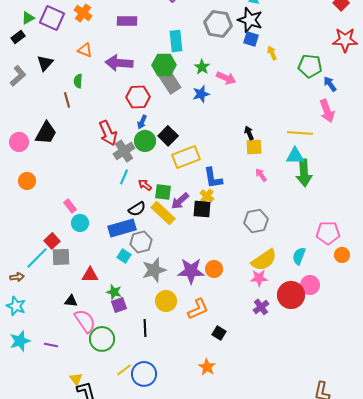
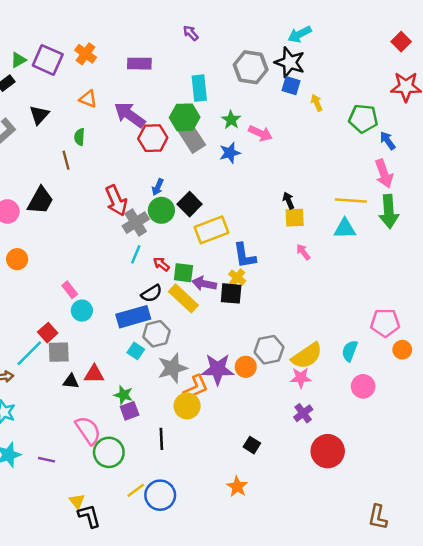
purple arrow: (119, 63) -> (130, 115), turned 32
red hexagon: (138, 97) -> (153, 138), moved
green arrow: (304, 173) -> (389, 212), moved
purple arrow: (180, 201) -> (204, 284), turned 54
gray hexagon: (256, 221) -> (269, 350), moved
red circle: (291, 295) -> (328, 451), moved
black triangle: (71, 301) -> (71, 381), moved
orange L-shape: (198, 309) -> (196, 388), moved

